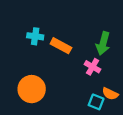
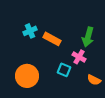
cyan cross: (35, 36) -> (30, 31), turned -32
cyan square: (96, 102) -> (64, 70), moved

